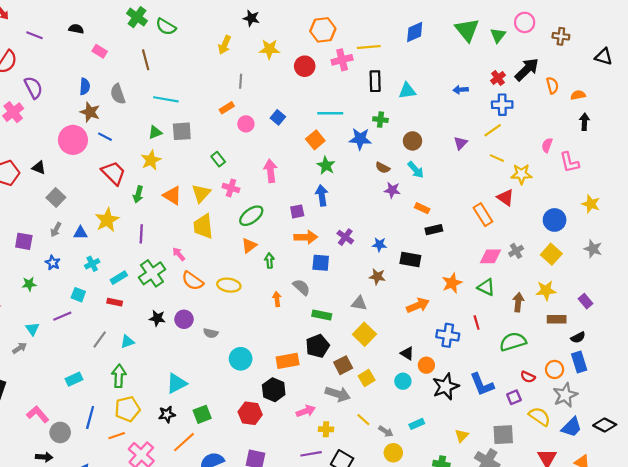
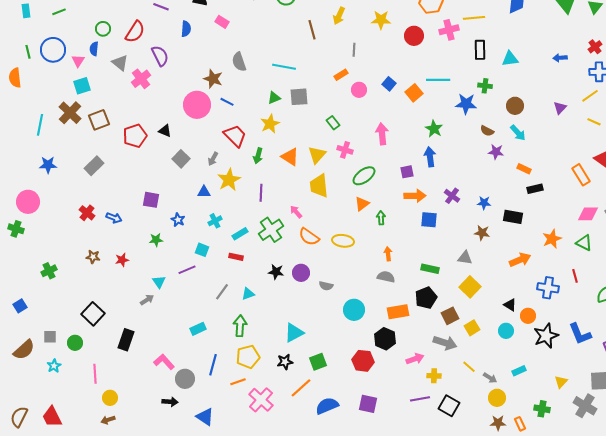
brown line: (146, 60) -> (312, 30), moved
blue semicircle: (85, 86) -> (186, 29), moved
orange square: (315, 140) -> (414, 93), moved
gray arrow: (56, 230) -> (213, 159), moved
gray semicircle: (301, 287) -> (386, 277), moved, turned -30

